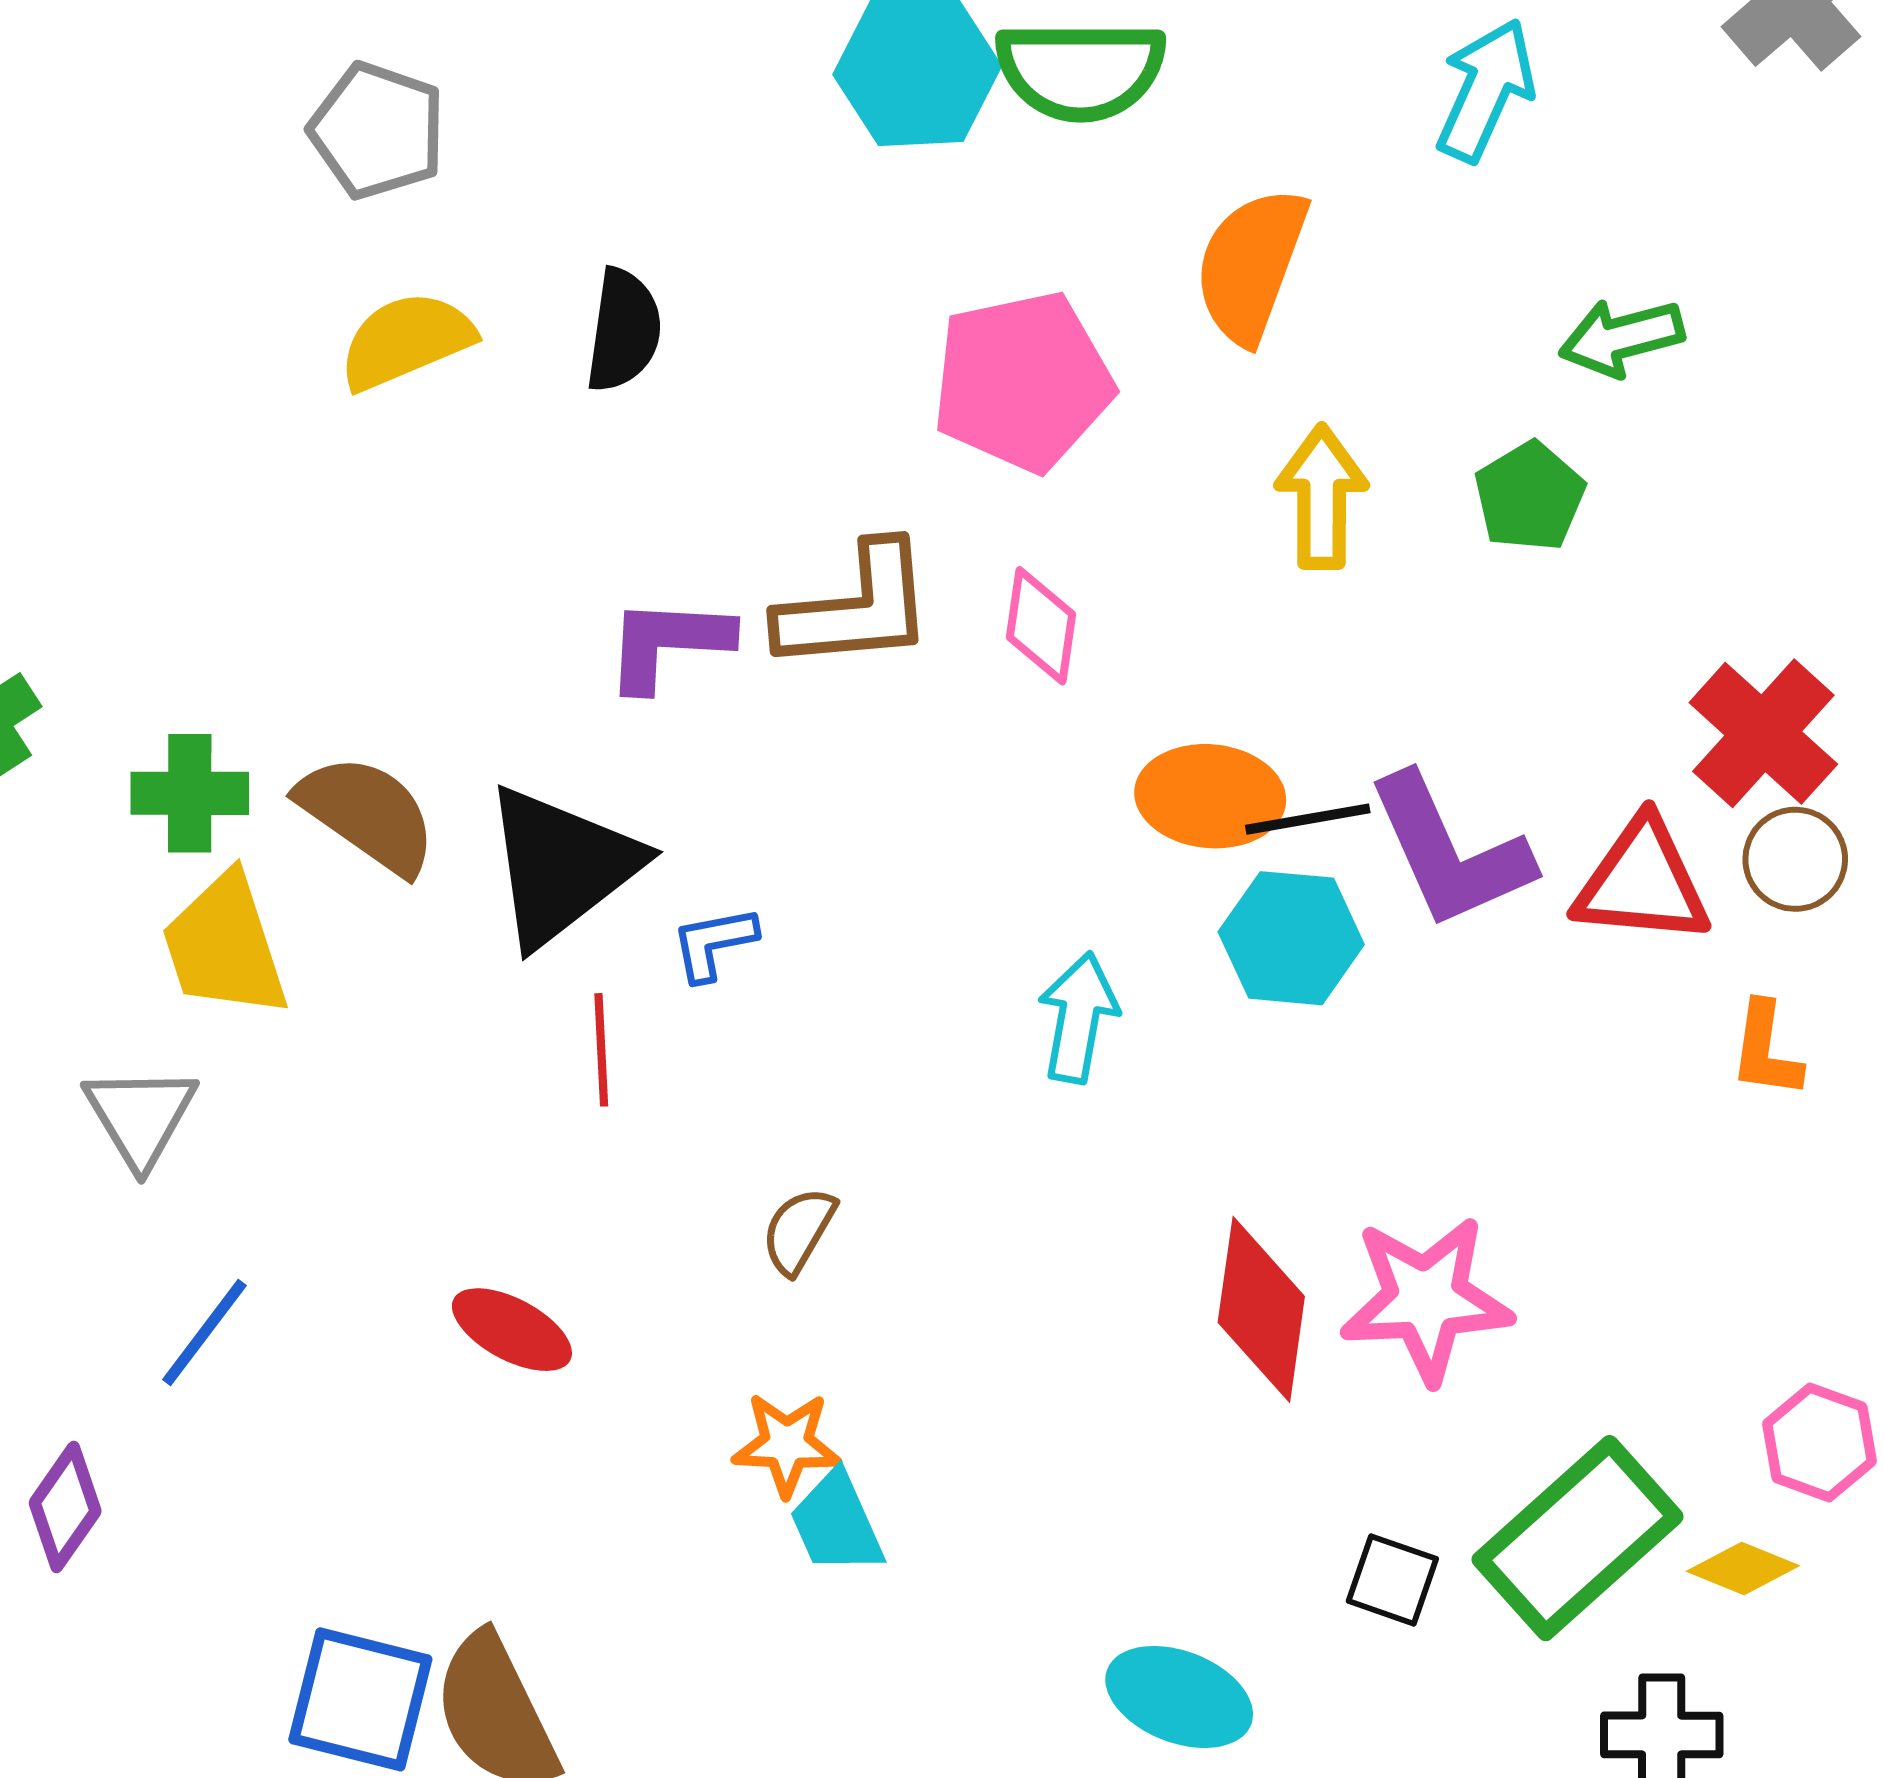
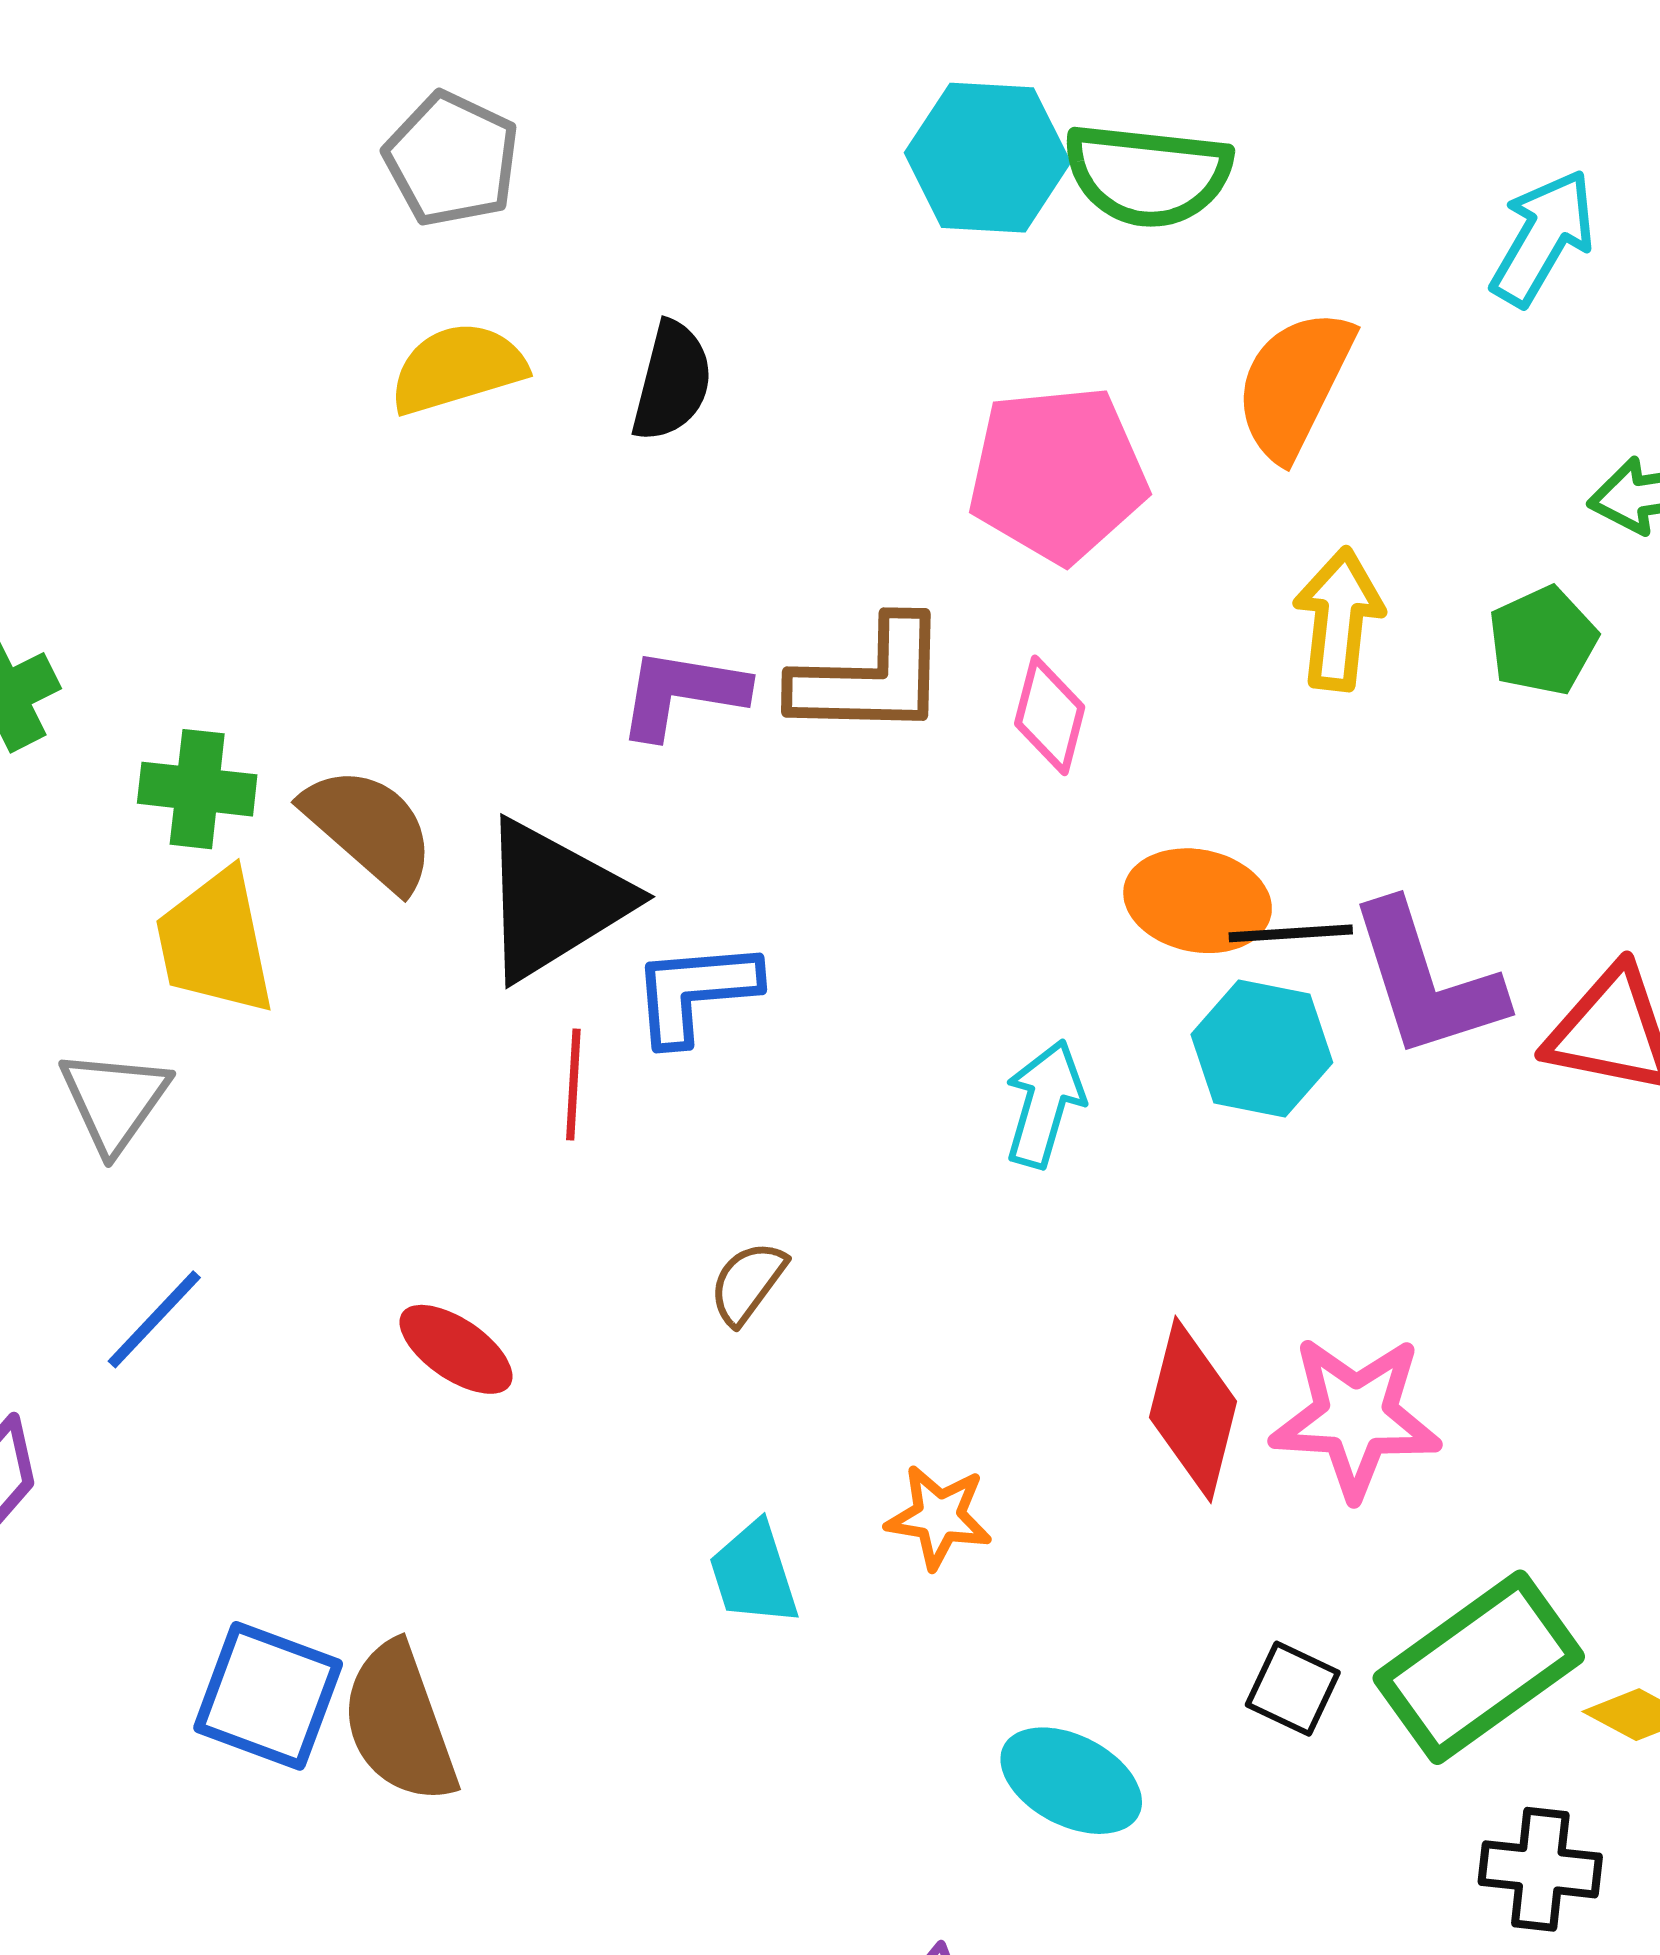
blue L-shape: (714, 943) -> (695, 992), size x1.5
orange star: (787, 1444) -> (939, 1517), moved

